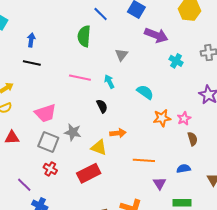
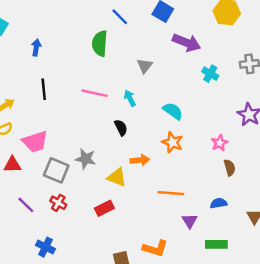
black line: (32, 63) -> (44, 89), moved, turned 72
pink trapezoid: (45, 113) -> (35, 142), moved
orange star: (162, 118) -> (172, 142), moved, turned 30
red rectangle: (89, 173) -> (104, 208), size x0.7
purple line: (24, 185) -> (26, 205), moved

